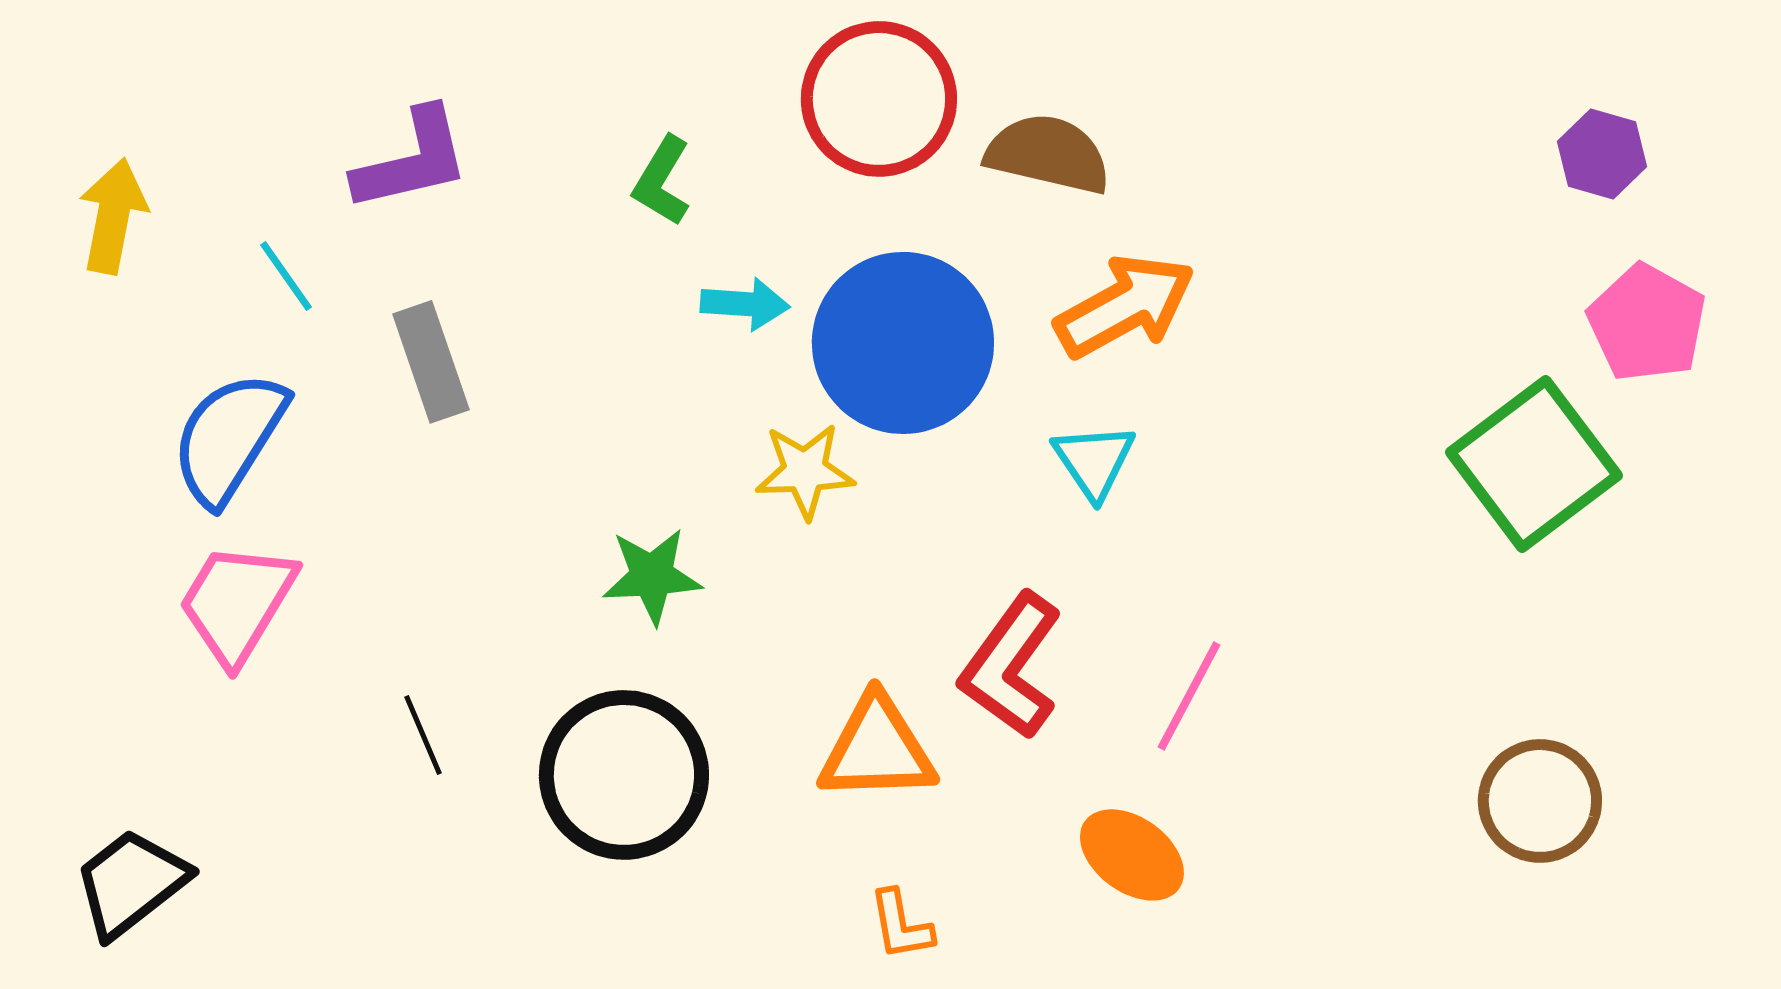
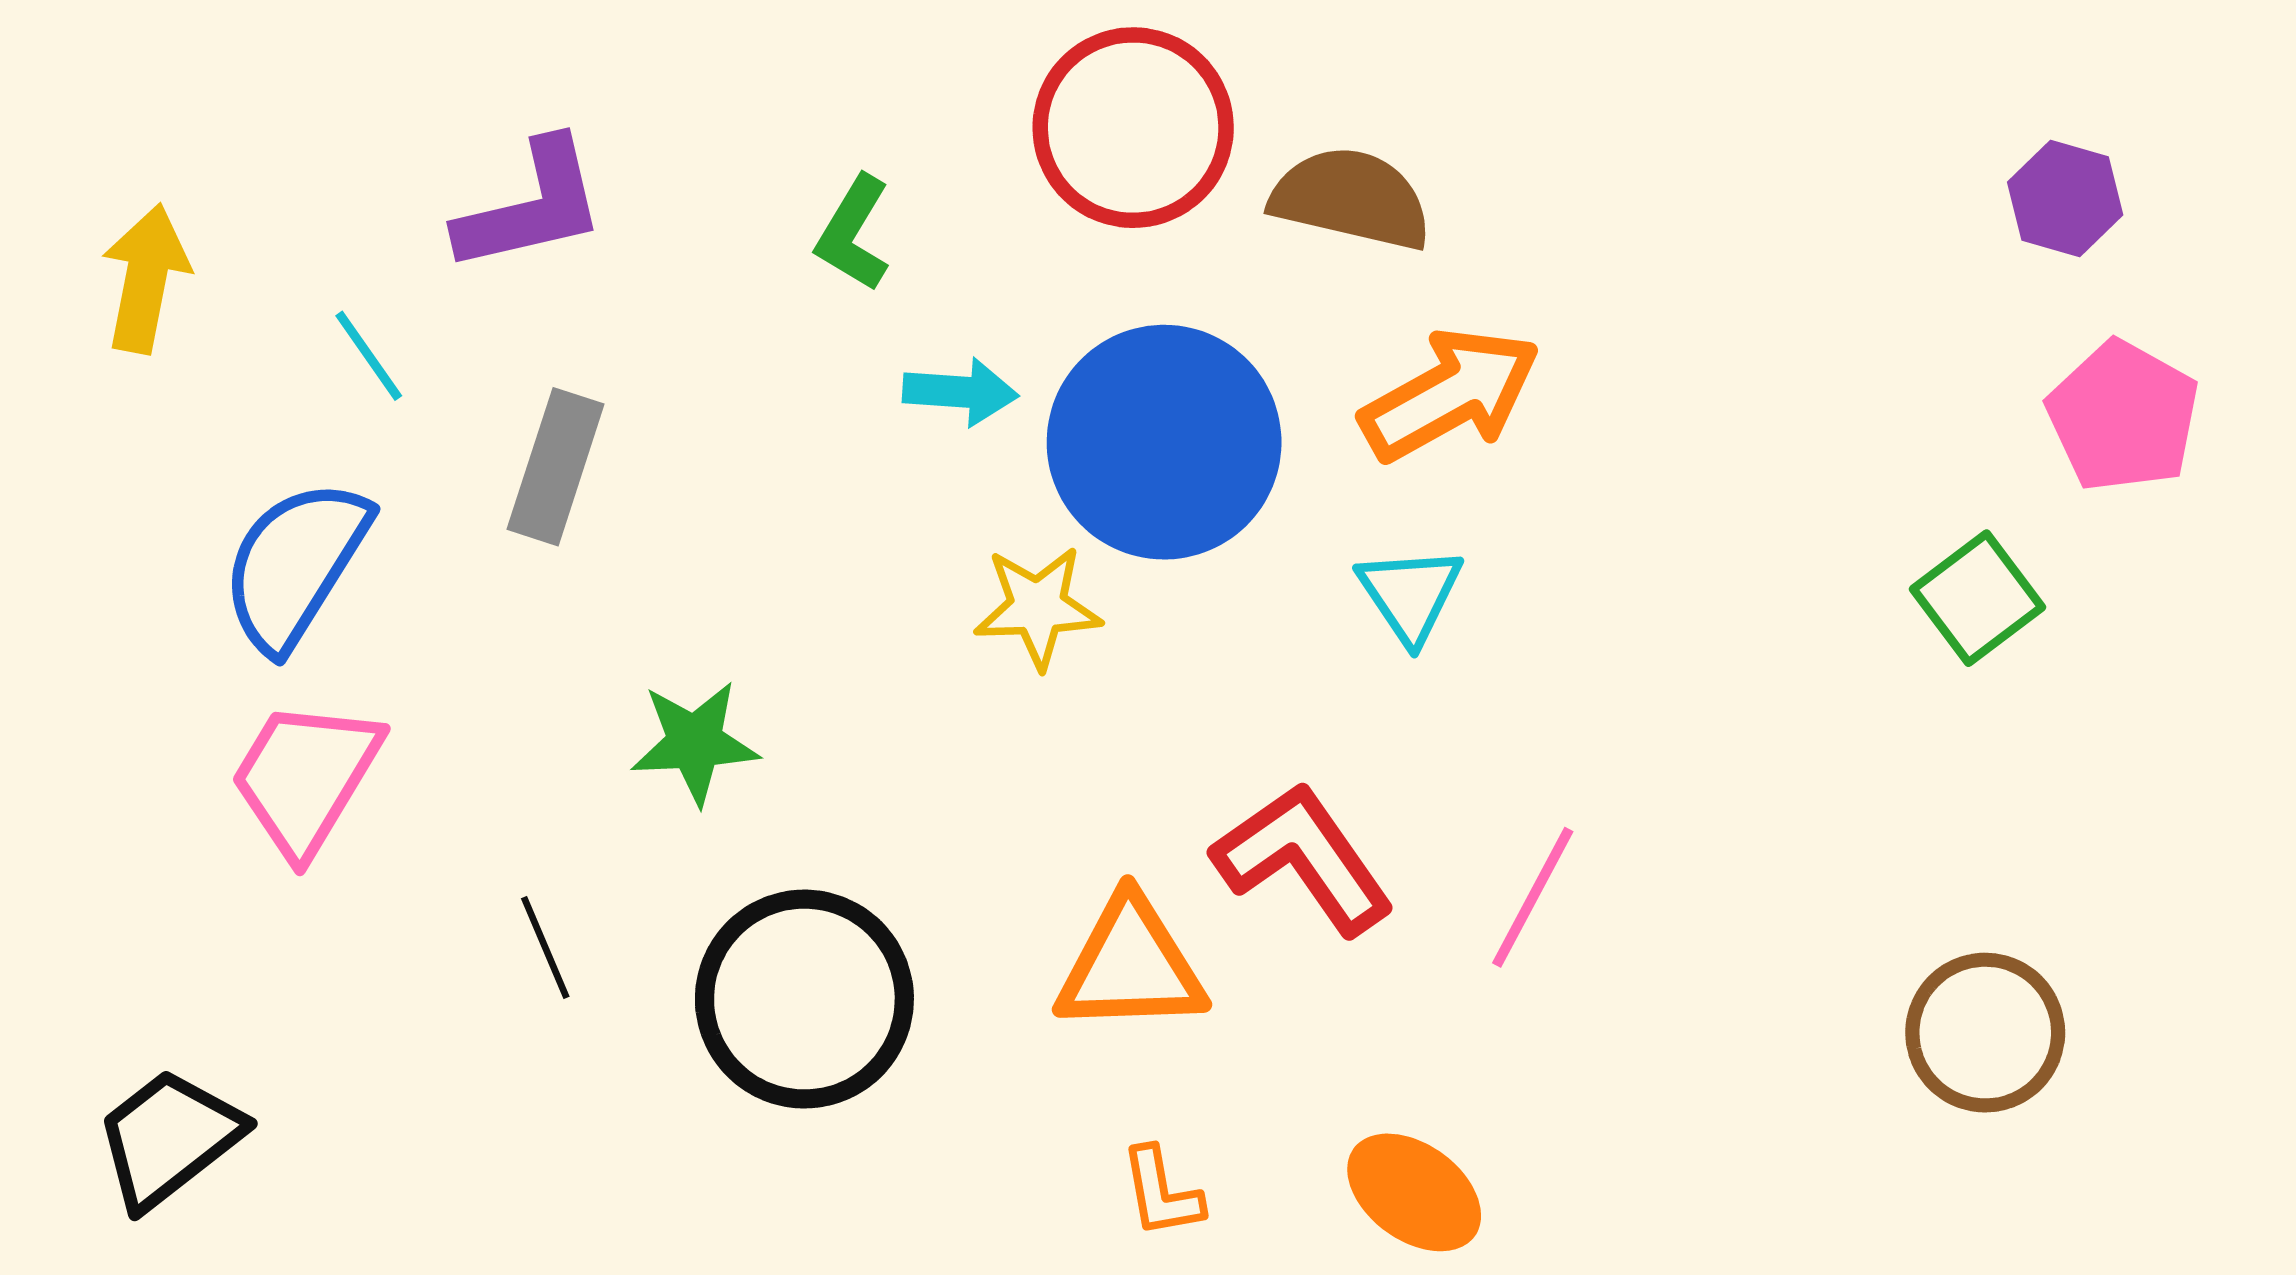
gray rectangle: (431, 362) -> (556, 467), turned 37
green square: (1534, 464) -> (1977, 598), size x0.6
green star: (652, 576) -> (695, 743), moved
red L-shape: (1011, 666) -> (1303, 859), turned 109
orange ellipse: (1132, 855) -> (1414, 1192), moved

